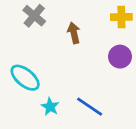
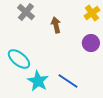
yellow cross: (121, 17) -> (92, 13), turned -35
cyan star: (50, 107) -> (38, 81), size x1.5

